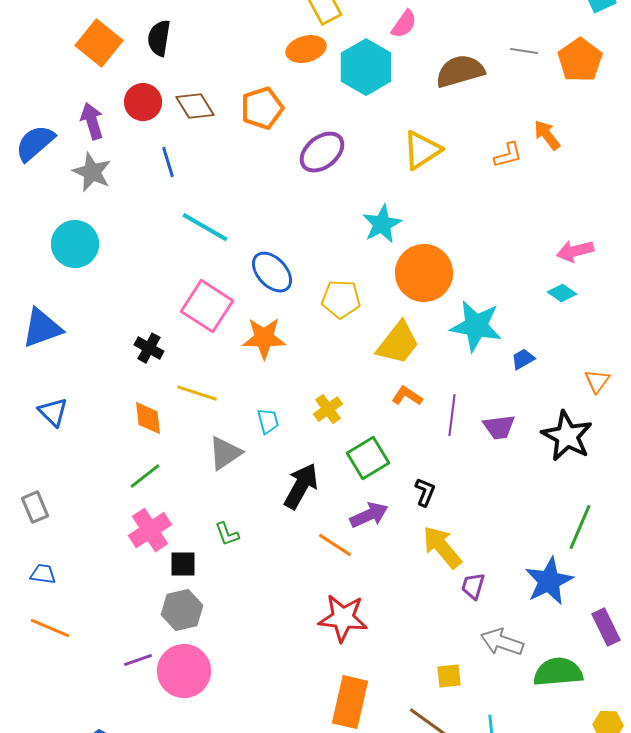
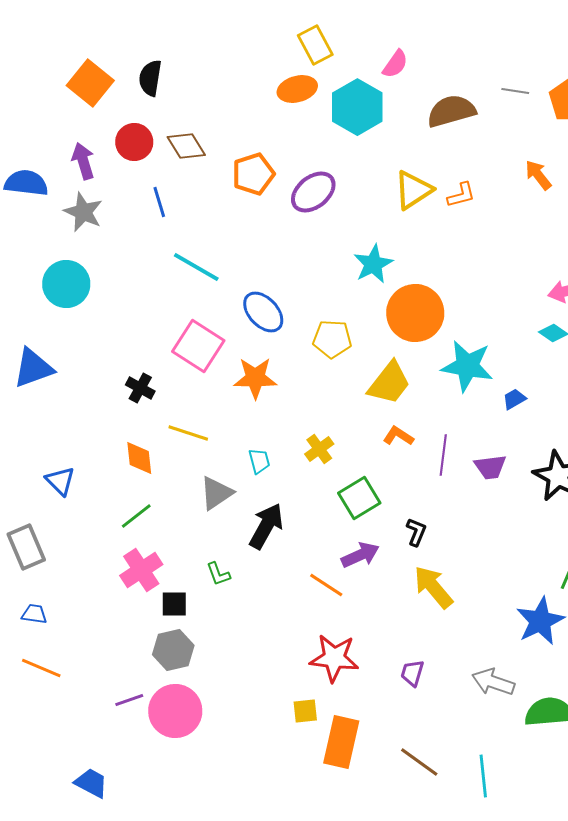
orange pentagon: (262, 108) -> (253, 174), moved
blue semicircle: (35, 143) -> (26, 183), turned 48
orange L-shape: (508, 155) -> (461, 195), moved
blue triangle: (53, 412) -> (60, 481), moved
black arrow: (301, 486) -> (266, 526), moved
gray rectangle: (35, 507) -> (26, 547), size x1.4
purple trapezoid: (473, 586) -> (412, 673), moved
yellow square: (449, 676) -> (305, 711), moved

